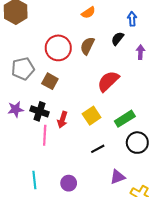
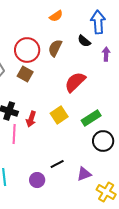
blue arrow: (132, 19) -> (98, 22), size x1.6
black semicircle: (118, 39) -> (84, 41), turned -88
brown square: (50, 81) -> (25, 74), moved
black line: (98, 149) -> (57, 164), moved

